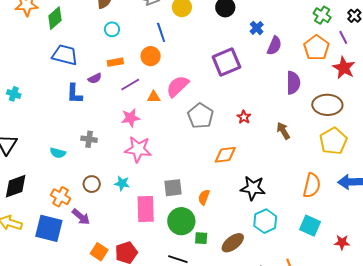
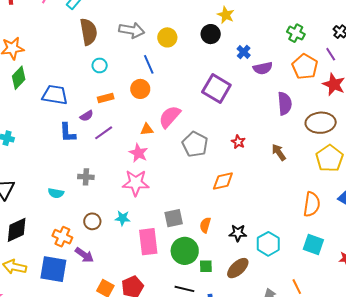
green cross: (322, 15) -> (296, 33), moved
green diamond: (55, 18) -> (19, 78), moved
purple semicircle: (274, 46) -> (263, 68), turned 60
purple square: (226, 62) -> (216, 88), turned -32
purple line: (130, 85) -> (104, 133), moved
pink star: (131, 118) -> (138, 153), moved, turned -30
black star: (253, 188) -> (238, 233), moved, size x0.7

